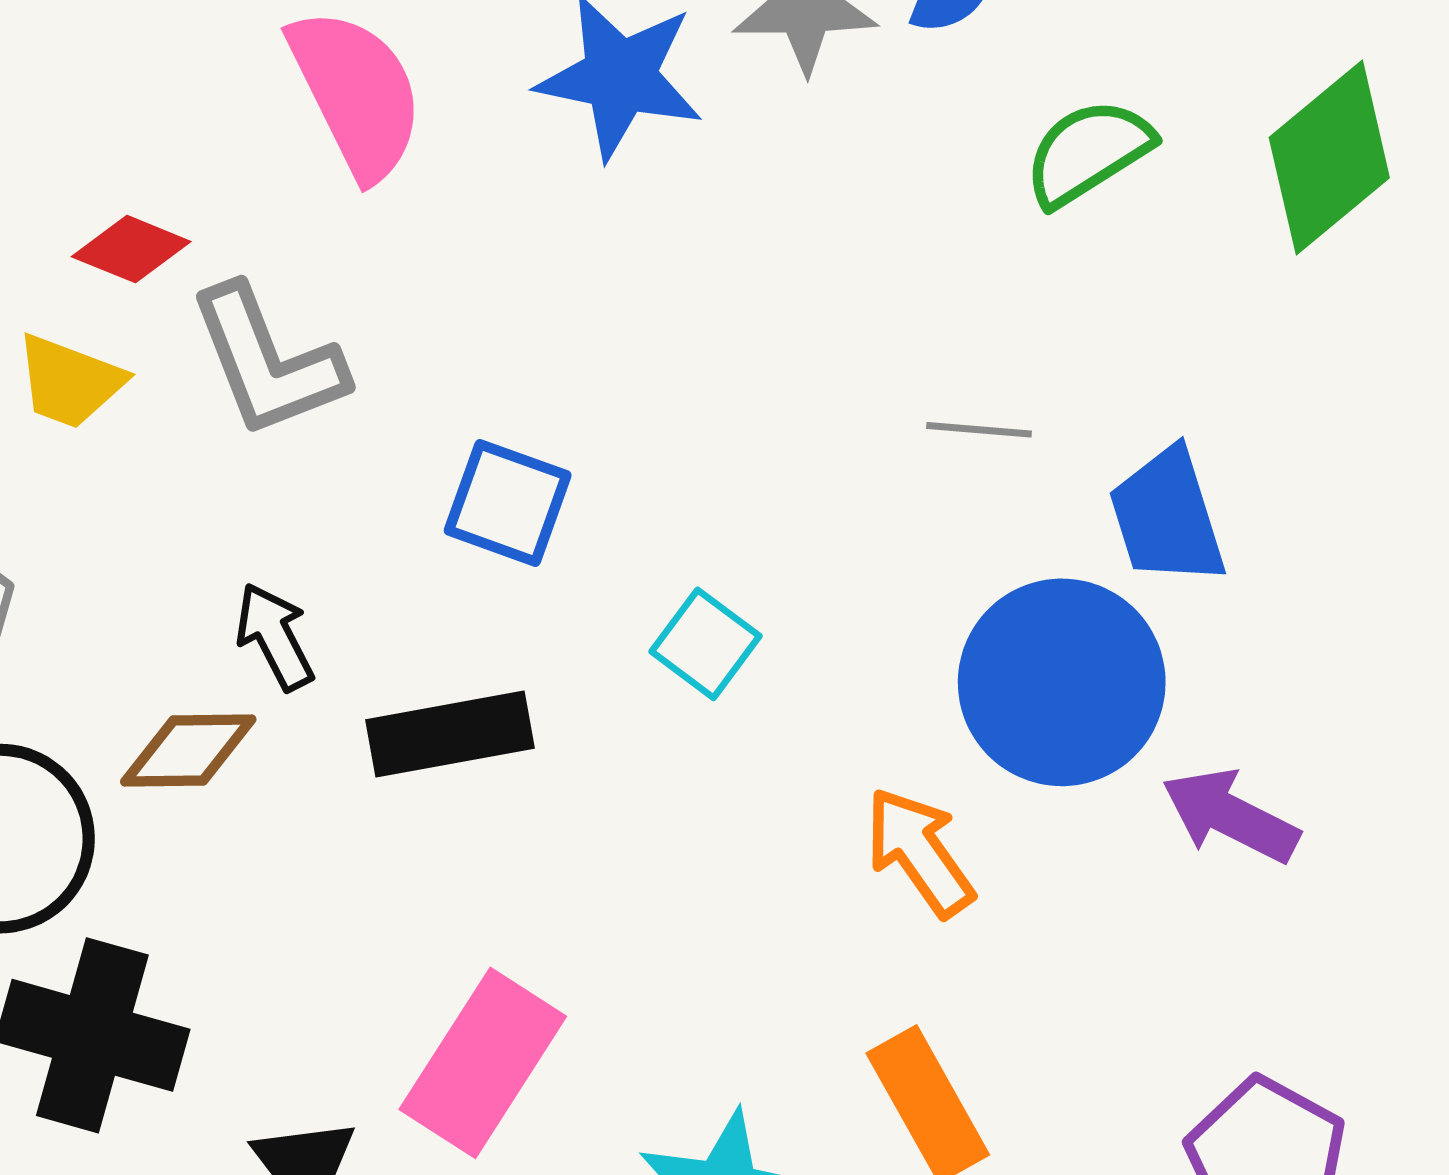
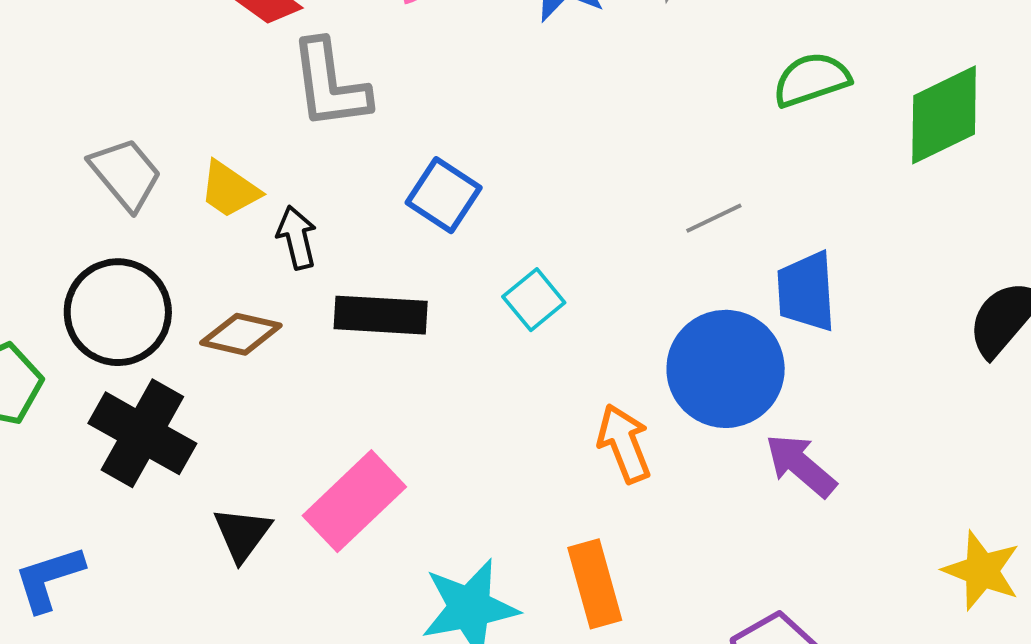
yellow trapezoid: (70, 381) -> (230, 190), moved
gray line: (979, 430) -> (714, 218), turned -44
brown diamond: (188, 750) -> (241, 334), moved

